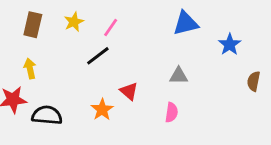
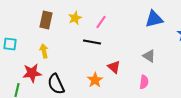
black line: (98, 56) -> (92, 42), turned 48
gray triangle: (179, 76) -> (149, 56), turned 32
black semicircle: (47, 115) -> (56, 84), turned -120

